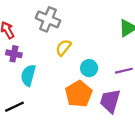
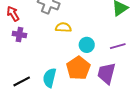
yellow semicircle: (63, 48) -> (63, 27), turned 56
cyan semicircle: (28, 75) -> (50, 78), moved

